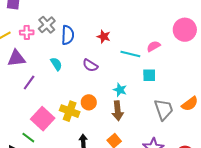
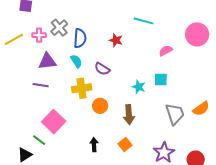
cyan line: (130, 54) -> (143, 21), moved
purple triangle: (16, 58) -> (47, 61), moved
cyan semicircle: (56, 64) -> (76, 61), moved
purple line: (29, 83) -> (41, 85), turned 63
cyan star: (120, 90) -> (139, 87), moved
yellow cross: (70, 111) -> (82, 88), moved, turned -30

